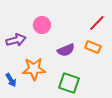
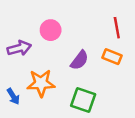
red line: (97, 23) -> (117, 28), turned -54
purple semicircle: (66, 50) -> (79, 60), turned -30

